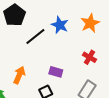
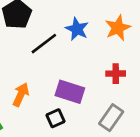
red cross: (90, 57) -> (116, 74), turned -32
purple rectangle: (56, 72) -> (70, 92), size x1.5

